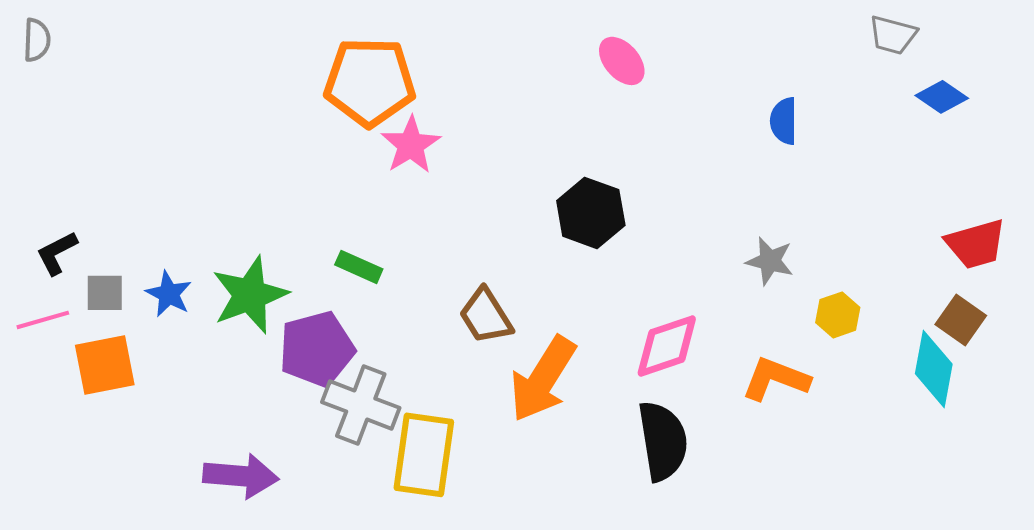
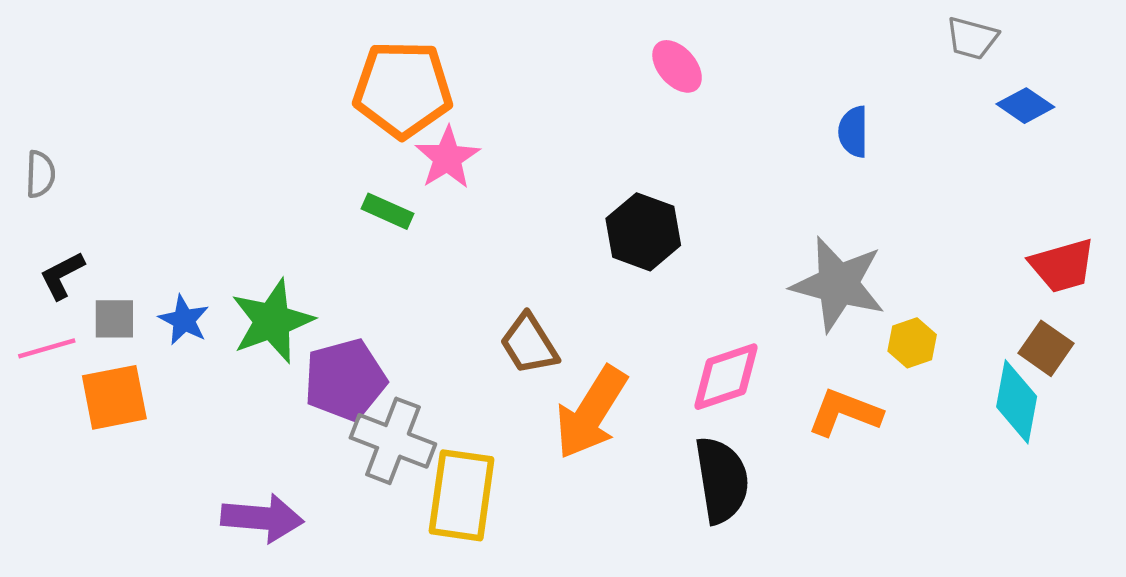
gray semicircle: (37, 40) -> (40, 174), moved
gray star: (770, 261) -> (838, 284), size x1.8
green rectangle: (359, 267) -> (388, 211), moved

